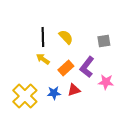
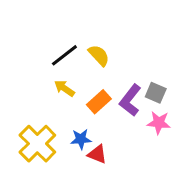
black line: (43, 37) -> (64, 55), turned 54
gray square: (104, 41) -> (156, 93), moved, turned 32
red triangle: (74, 90) -> (97, 154), moved, turned 40

